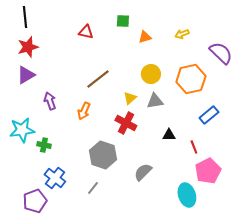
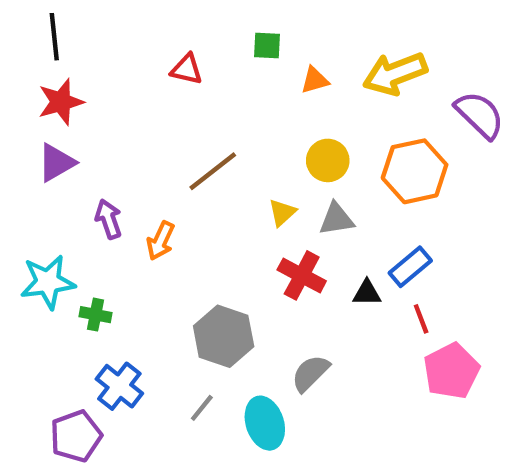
yellow arrow: (182, 34) -> (395, 74), size x2.0
orange arrow: (84, 111) -> (161, 241), moved
blue rectangle: (209, 115) -> (410, 267), moved
red cross: (126, 123) -> (302, 275), moved
cyan ellipse: (187, 195) -> (265, 423), moved

